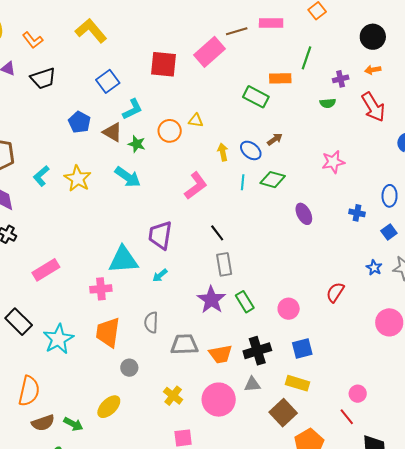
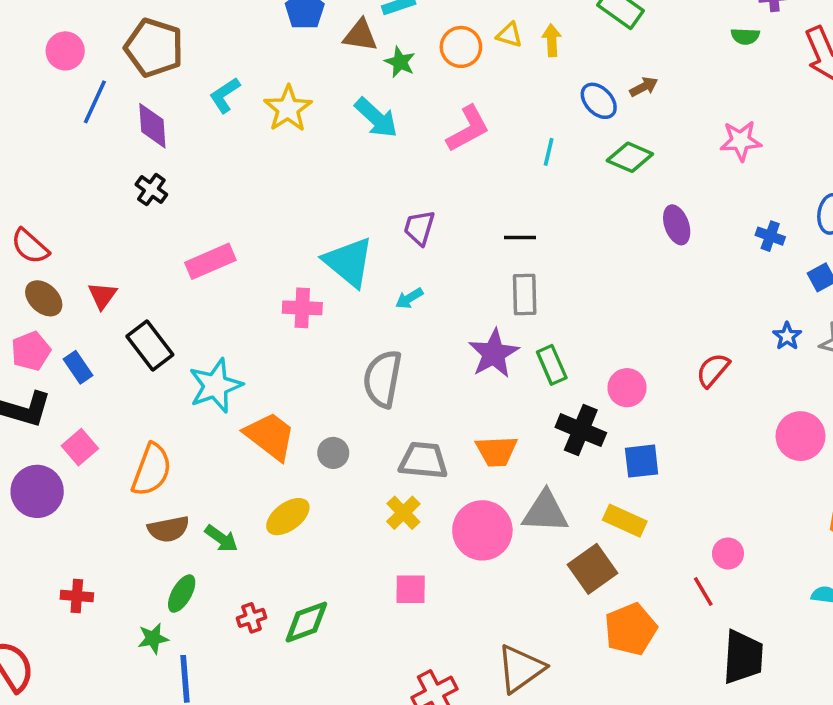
brown triangle: (112, 132) -> (360, 35), turned -30
yellow arrow: (223, 152) -> (552, 40), moved
cyan line: (243, 182) -> (549, 152), moved
pink L-shape: (196, 186) -> (468, 129), moved
black line: (217, 233) -> (520, 238), turned -60
purple trapezoid: (160, 235) -> (419, 228), size x0.7
cyan triangle: (123, 260) -> (349, 262), turned 36
gray semicircle: (151, 322) -> (383, 379), size x1.5
orange trapezoid: (108, 332) -> (270, 436), moved, turned 112
gray trapezoid: (184, 344) -> (423, 460), moved
black cross: (257, 351) -> (581, 430), moved, turned 32
gray triangle: (252, 384) -> (545, 512), size x1.6

